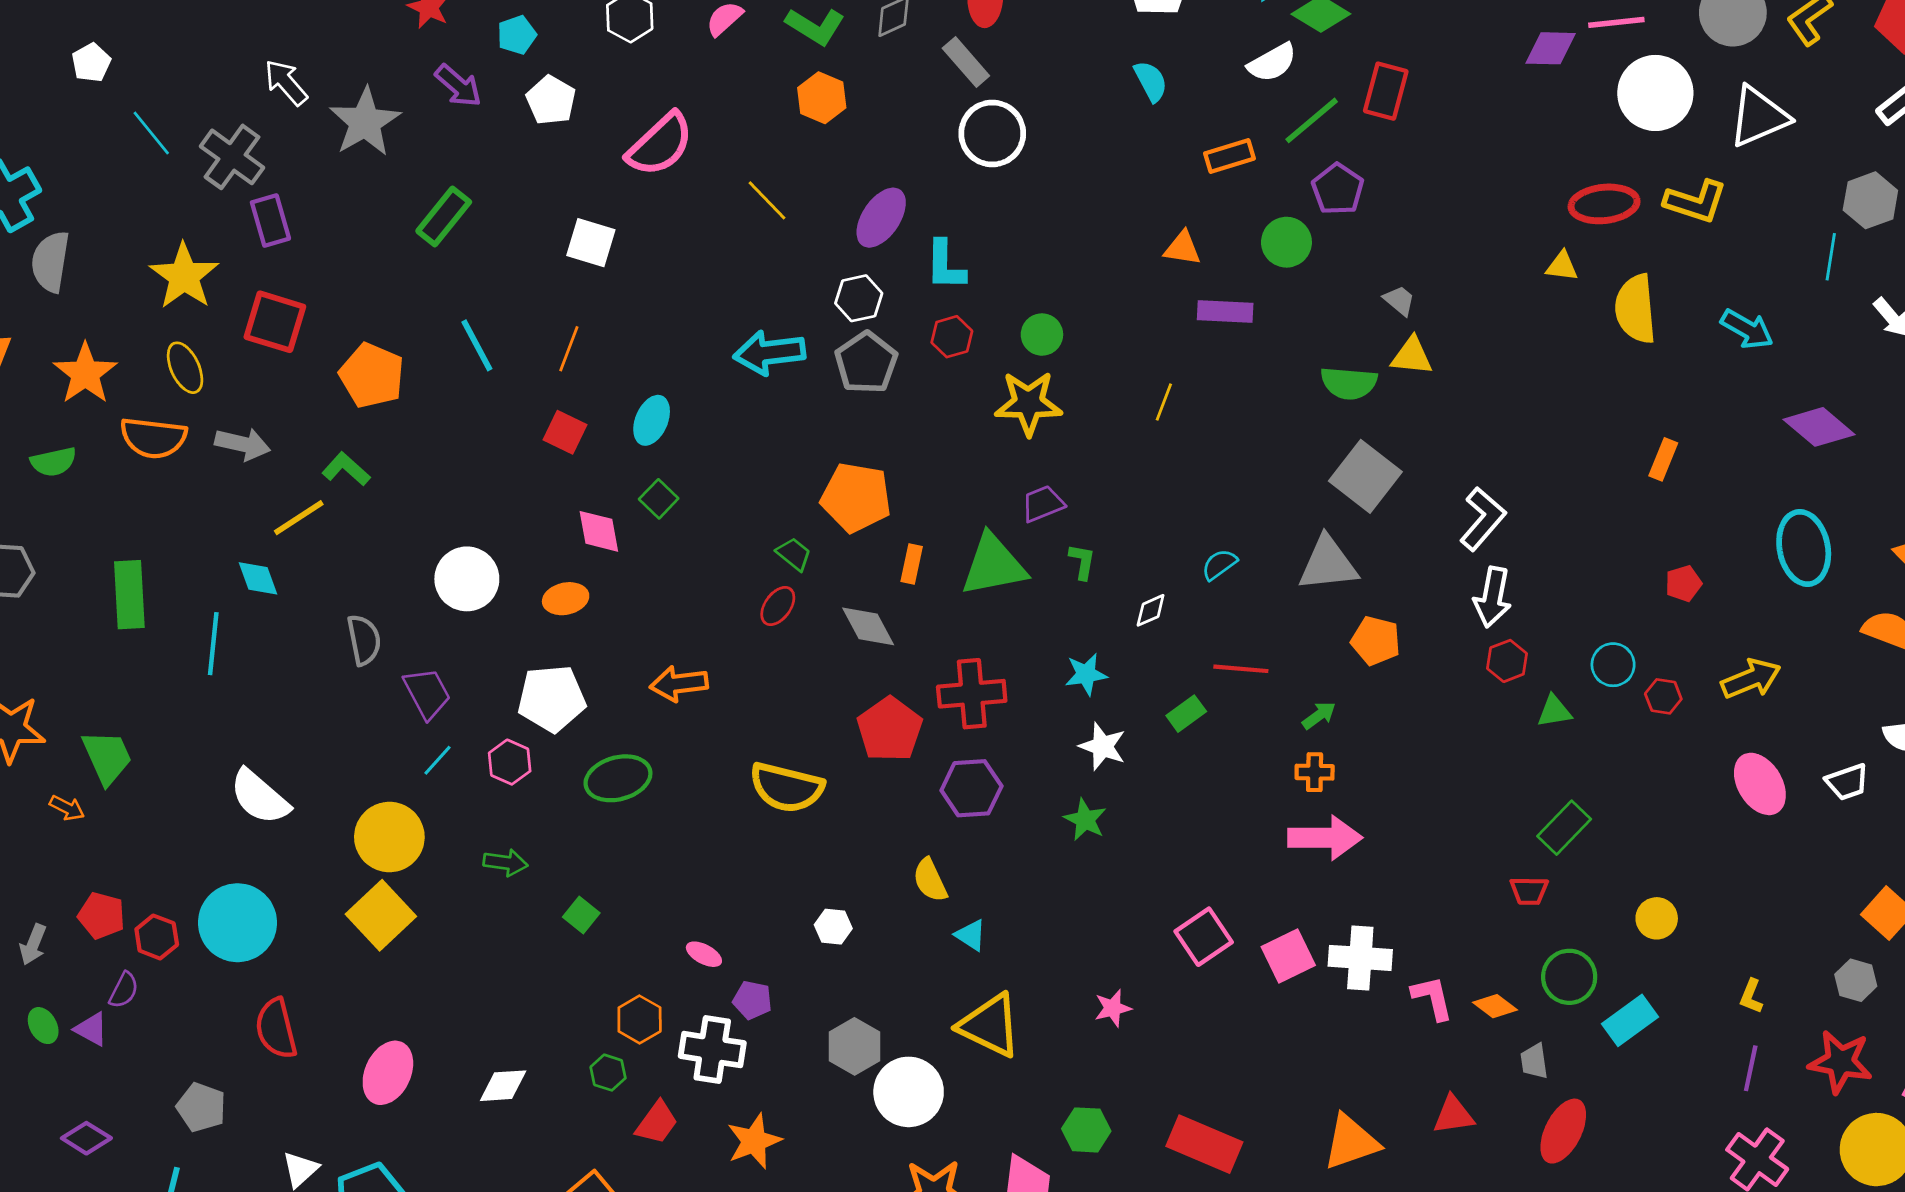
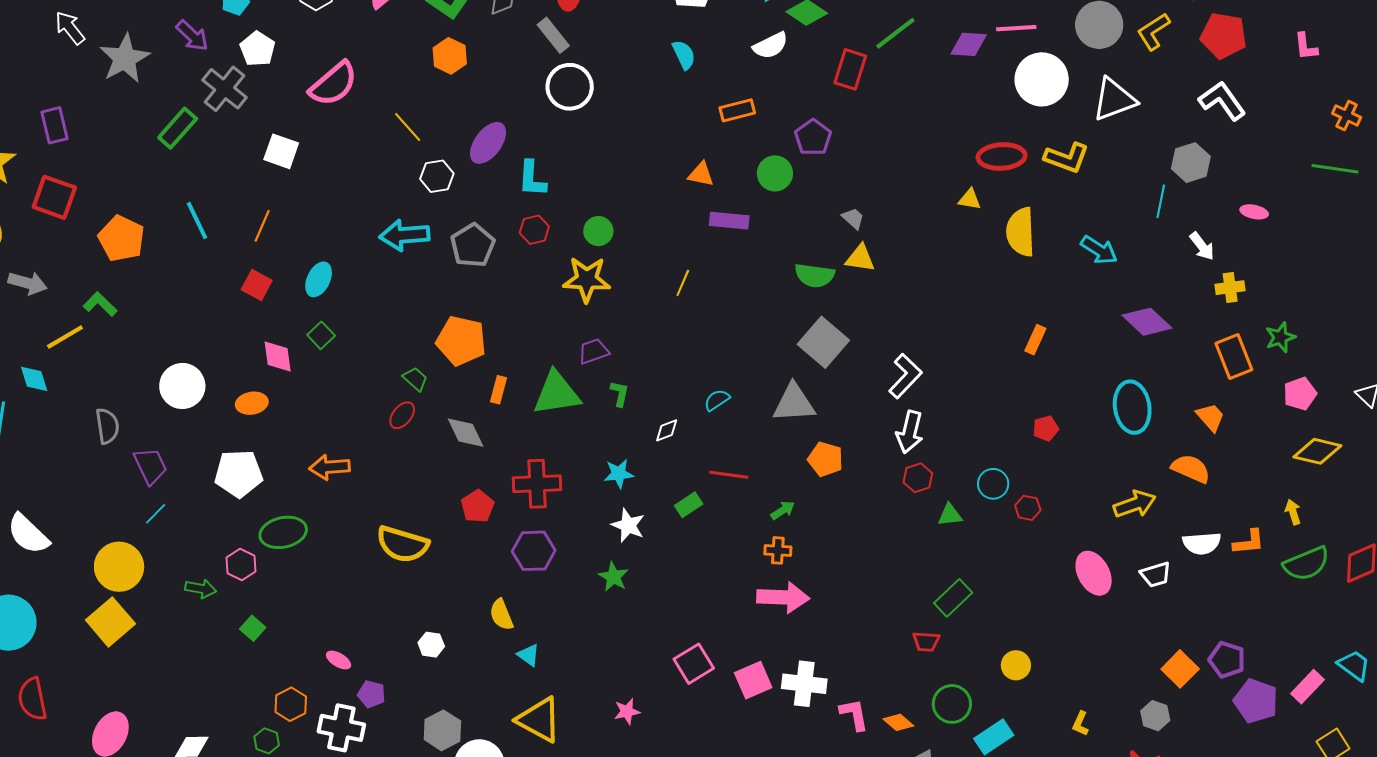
green line: (1312, 120) -> (895, 33), moved
gray cross: (232, 157) -> (225, 89), moved
white hexagon: (859, 298) -> (437, 176), moved
yellow arrow: (1751, 679) -> (1135, 504), moved
red pentagon: (890, 729) -> (478, 506), size x0.7
pink hexagon: (510, 762) -> (241, 565), moved

